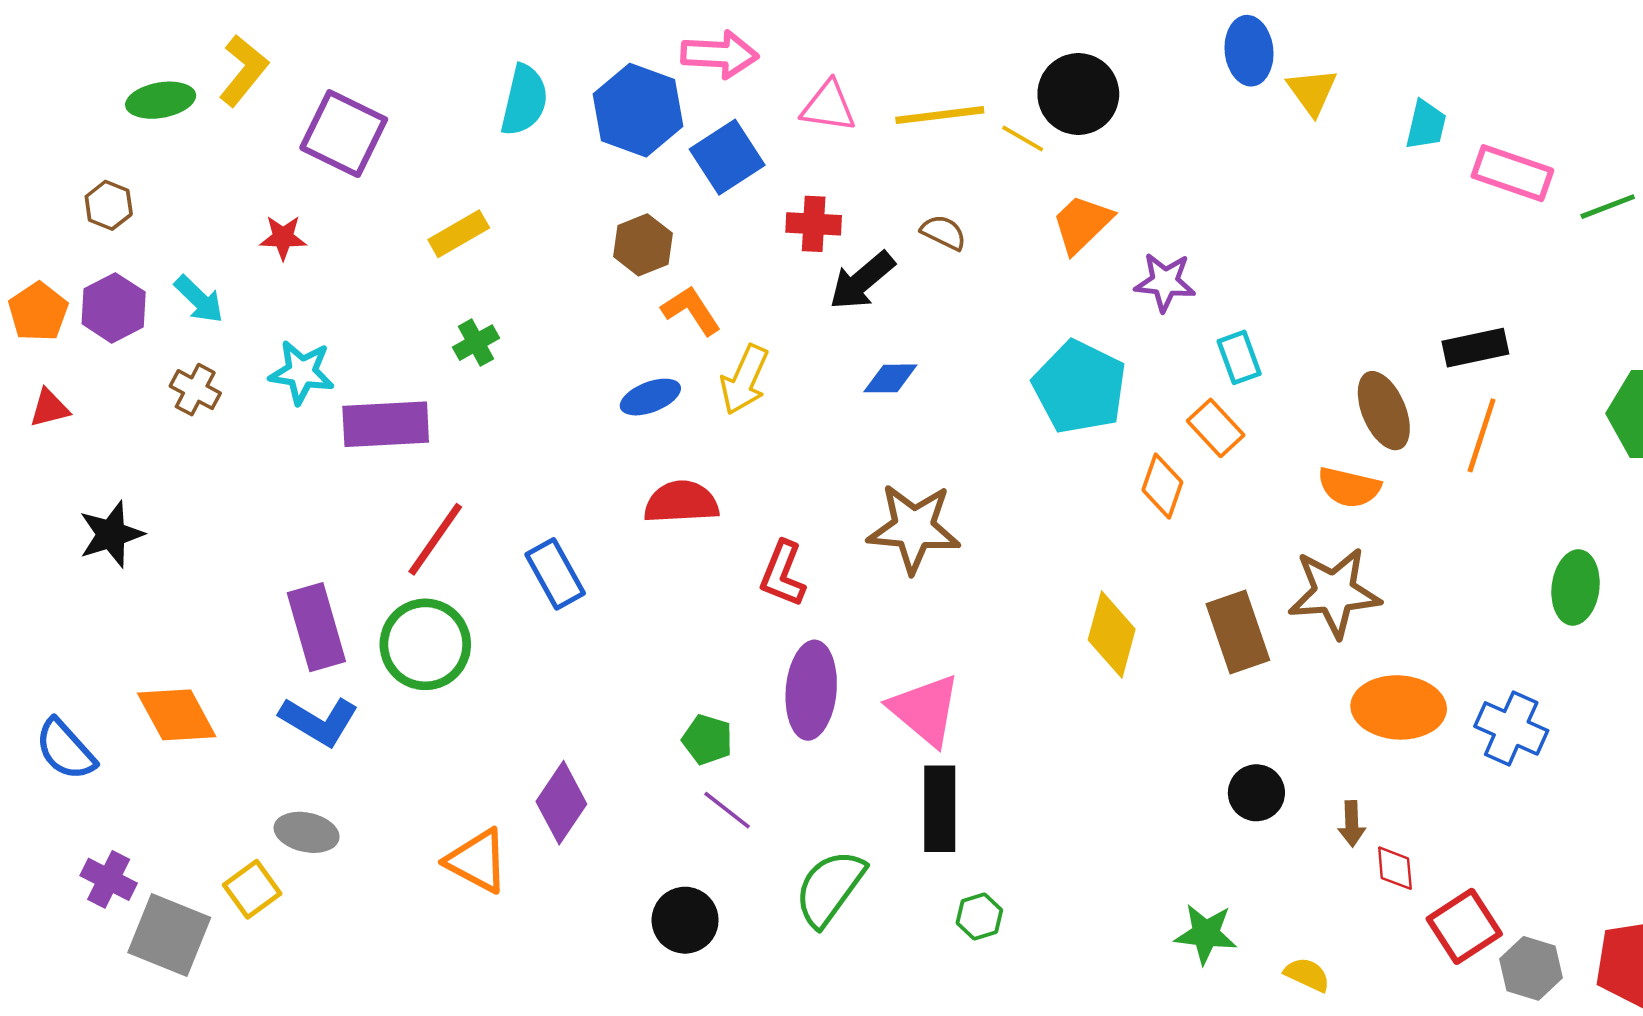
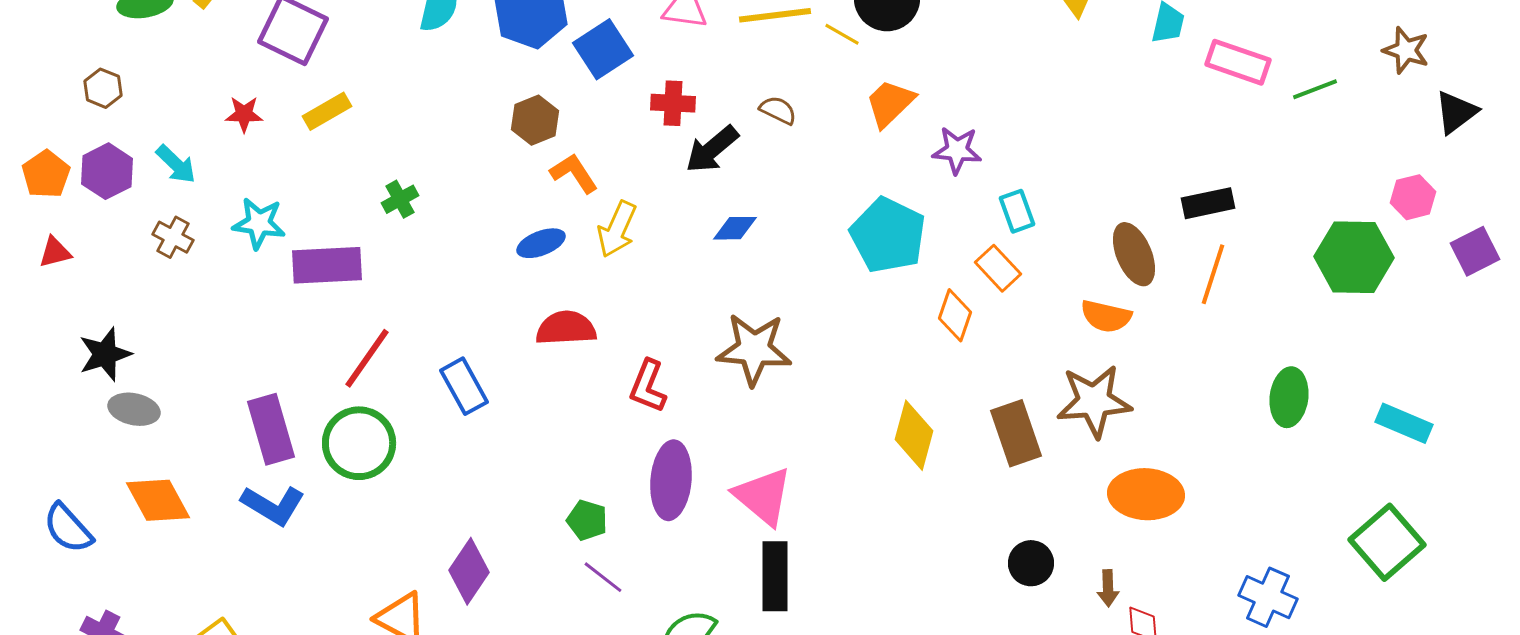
yellow rectangle: (459, 234) -> (327, 111), moved
blue cross: (1511, 728) -> (1268, 597), moved
gray ellipse: (307, 832) -> (134, 409), moved

